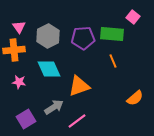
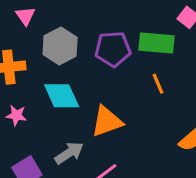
pink triangle: (19, 27) -> (25, 16), moved

